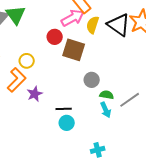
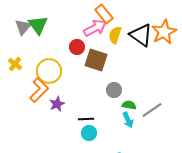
yellow circle: (27, 61) -> (49, 71), size x1.6

